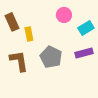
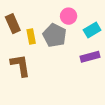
gray pentagon: (51, 57) -> (55, 35), moved

